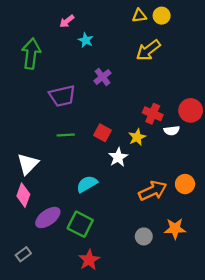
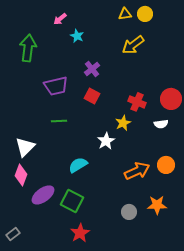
white semicircle: (172, 130) -> (161, 124), moved
red square: (102, 133) -> (92, 96), moved
gray rectangle: (23, 254) -> (13, 234), moved

